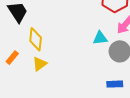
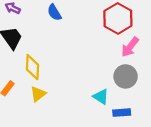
cyan triangle: (100, 38) -> (101, 97), moved, turned 42

